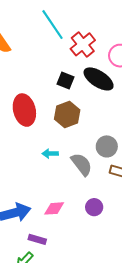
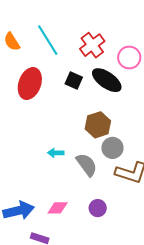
cyan line: (52, 25) -> (48, 40), moved
red ellipse: (24, 110) -> (30, 83), moved, turned 32
brown hexagon: (67, 115) -> (98, 125), moved

